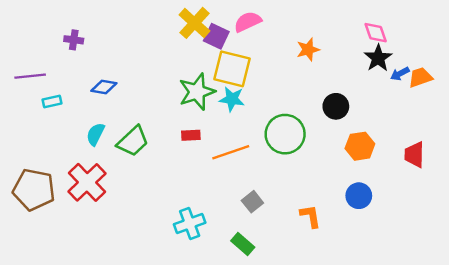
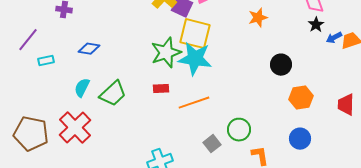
black star: (378, 58) -> (316, 25), size x0.7
purple line: (30, 76) -> (28, 40), turned -45
cyan star: (232, 99) -> (195, 59), size x1.6
green circle: (285, 134) -> (239, 130), moved, size x0.7

